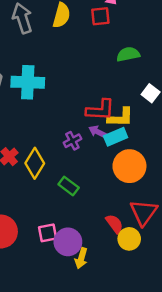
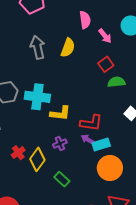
red square: (100, 16) -> (106, 64), moved, turned -35
yellow L-shape: (121, 118) -> (60, 113), moved
purple cross: (72, 141) -> (60, 144), moved

